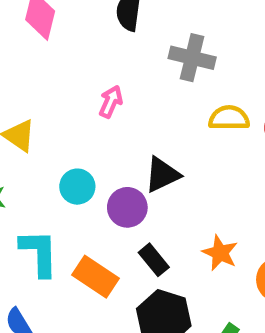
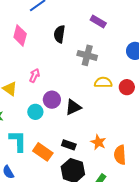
pink arrow: (111, 102) -> (35, 75), moved
purple circle: (127, 207) -> (52, 100), moved
black rectangle: (154, 260) -> (69, 145), turned -32

